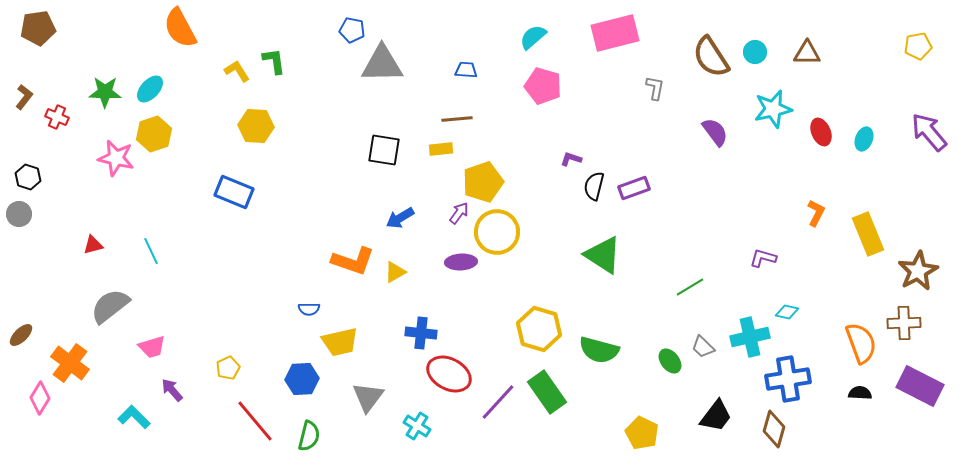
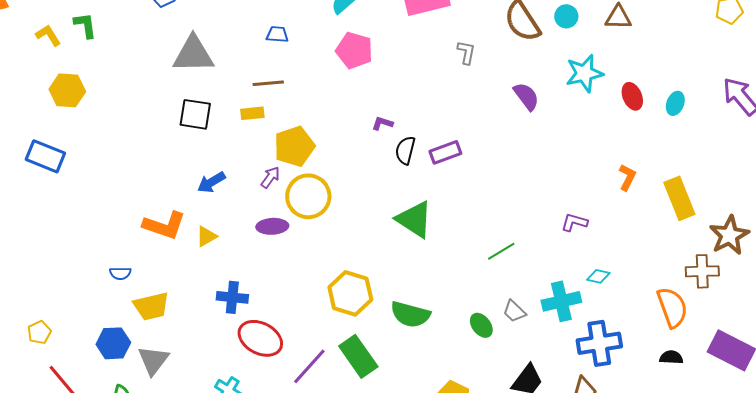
gray triangle: (382, 64) -> (193, 54), moved
brown cross: (904, 323) -> (702, 271), moved
gray triangle: (368, 397) -> (153, 360), moved

